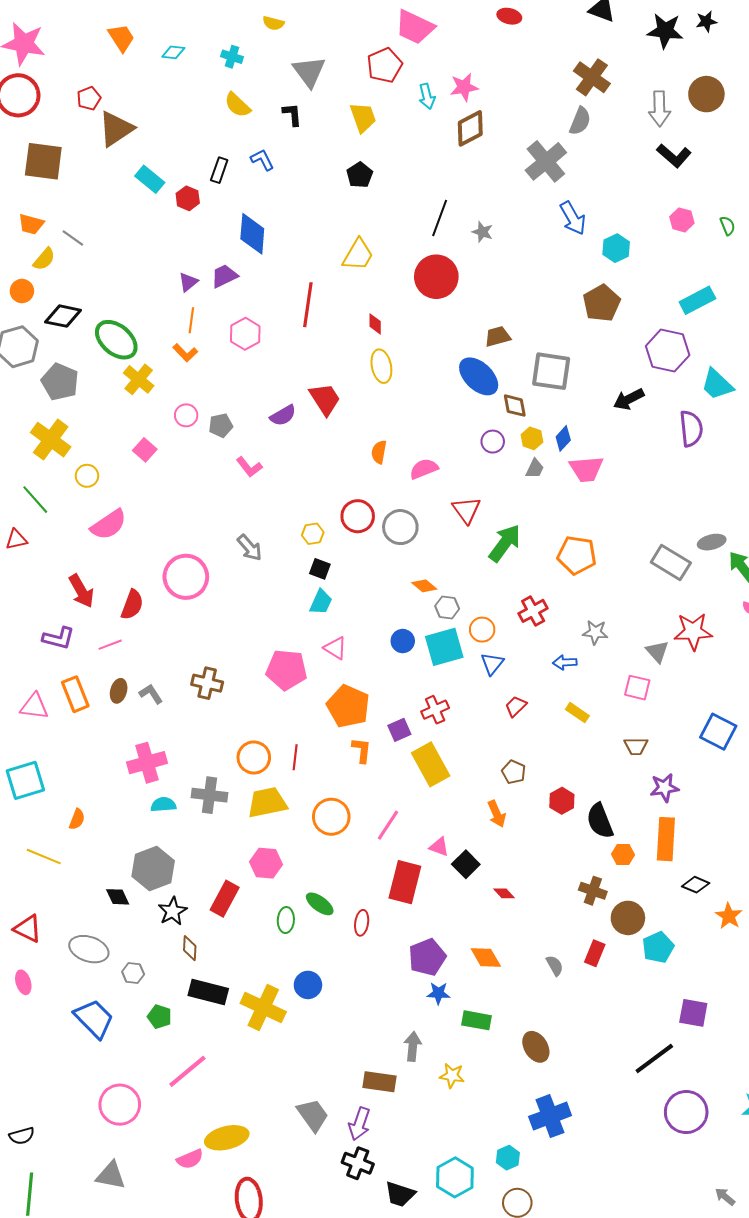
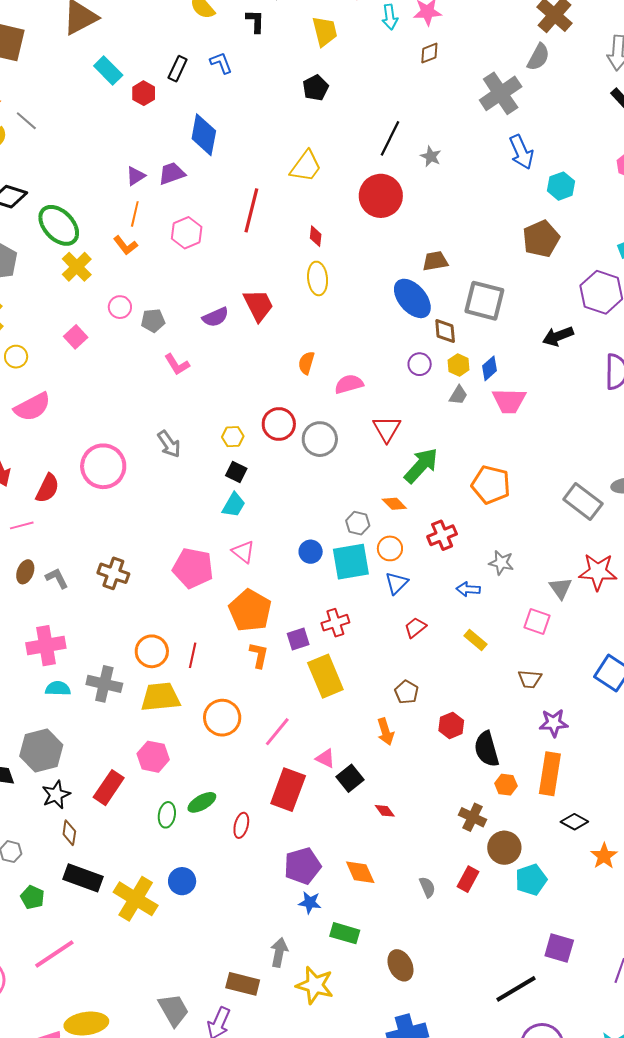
brown diamond: (470, 128) -> (429, 53), size x0.6
orange diamond: (424, 586) -> (394, 504), moved
green ellipse: (320, 904) -> (202, 802), turned -72
yellow star: (452, 1076) -> (315, 985), size x1.5

